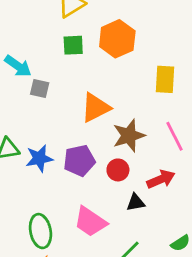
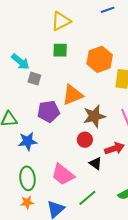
orange hexagon: (117, 39) -> (100, 59), moved
blue star: (39, 158) -> (28, 141), moved
purple pentagon: (79, 161) -> (48, 111), moved
black triangle: (136, 202) -> (95, 163), turned 40

